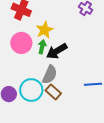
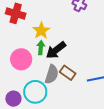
pink circle: (21, 43) -> (21, 59), moved
brown rectangle: (53, 92) -> (68, 73), moved

